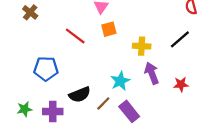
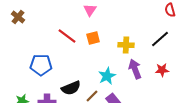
brown cross: (30, 12) -> (18, 17), moved
orange square: (109, 29) -> (93, 38), moved
red star: (181, 84) -> (162, 70), moved

